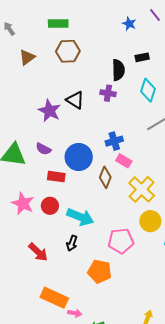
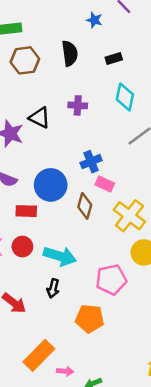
black semicircle: (118, 70) -> (70, 53), moved
orange rectangle: (54, 298) -> (39, 355), turned -64

